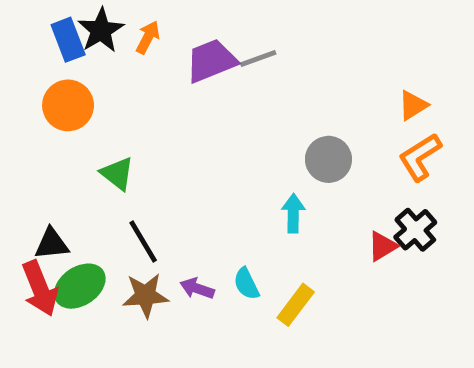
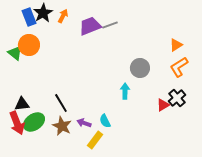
green triangle: (117, 173) -> (15, 53), moved
brown star: (145, 295) -> (62, 126), turned 30
yellow rectangle: (296, 305) -> (95, 140), moved

